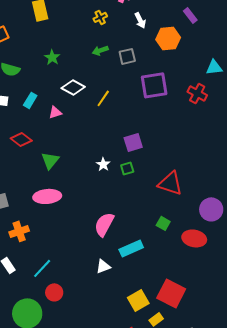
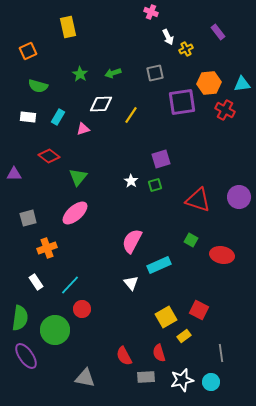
yellow cross: (100, 17) -> (186, 49), moved
orange hexagon: (168, 38) -> (209, 83), moved
green arrow: (100, 50) -> (113, 73), moved
white diamond: (73, 87) -> (101, 104), turned -30
pink ellipse: (47, 196) -> (75, 213), turned -36
purple circle: (211, 209) -> (239, 197), moved
white triangle: (103, 266) -> (131, 283), turned -49
red square: (171, 293) -> (199, 310), size x0.7

